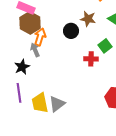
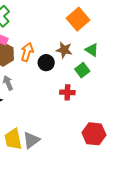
orange arrow: (40, 37) -> (27, 52), moved
green square: (105, 46) -> (82, 70), moved

